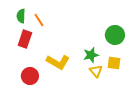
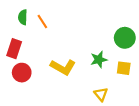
red rectangle: (25, 39) -> (14, 49), moved
yellow triangle: (96, 71) -> (101, 94), moved
red circle: (30, 76) -> (22, 73), moved

